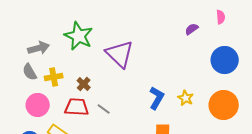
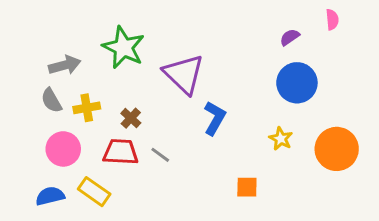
blue circle: (225, 60) -> (297, 83), moved
blue L-shape: (157, 98) -> (215, 118), moved

